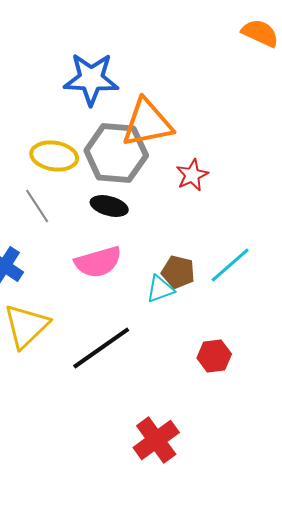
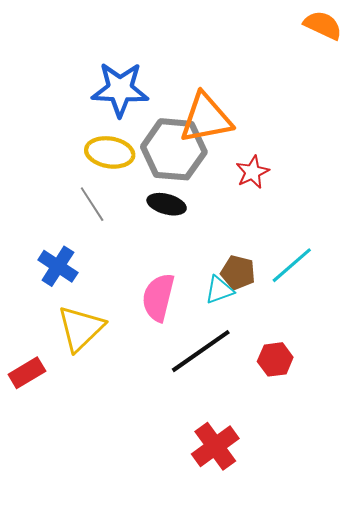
blue star: (91, 79) -> (120, 89), moved
pink semicircle: (98, 262) -> (158, 297), moved, turned 120
black line: (101, 348) -> (201, 351), moved

